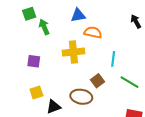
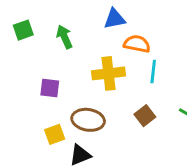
green square: (29, 14) -> (23, 30), moved
cyan line: (113, 59) -> (153, 71), moved
brown ellipse: (81, 97) -> (88, 120), moved

